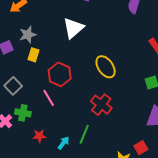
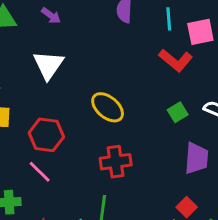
red cross: (101, 105) -> (116, 162), turned -30

